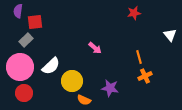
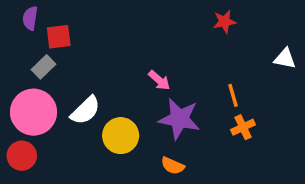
white triangle: (170, 35) -> (285, 58), turned -40
purple star: (110, 88) -> (179, 119), moved, size x1.4
red circle: (24, 93) -> (22, 156), moved
orange semicircle: (84, 100) -> (173, 166), moved

